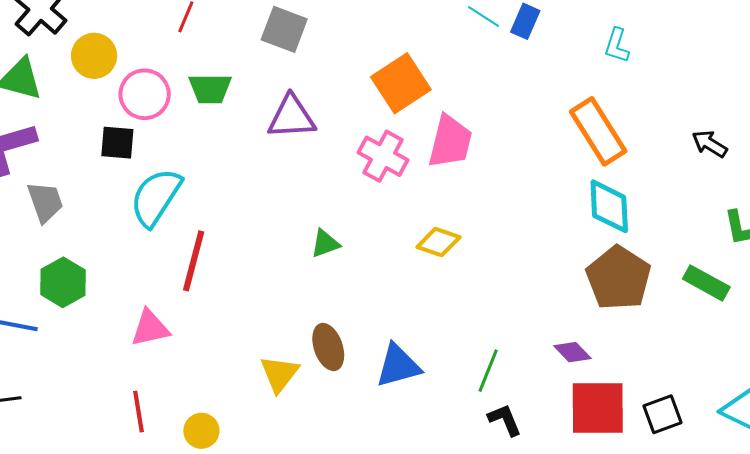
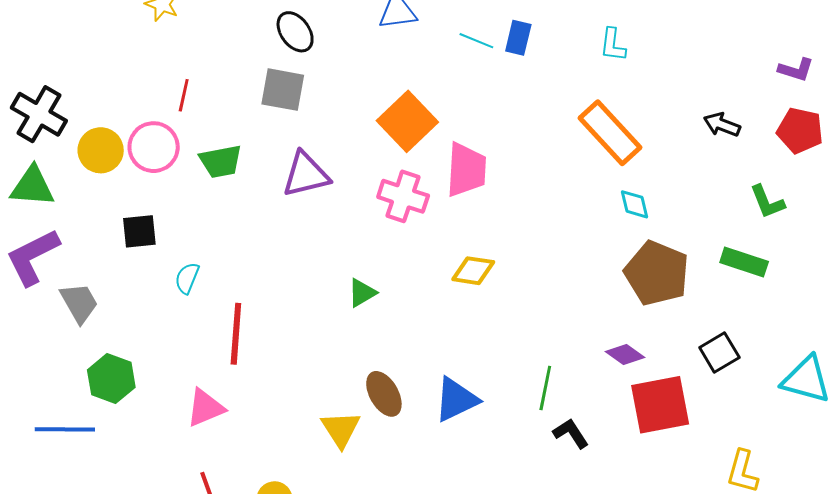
pink circle: (145, 94) -> (154, 147), moved
cyan semicircle: (156, 197) -> (187, 278), size x0.5
cyan diamond: (609, 206) -> (635, 204), size x0.6
black square: (663, 414) -> (719, 352), moved

